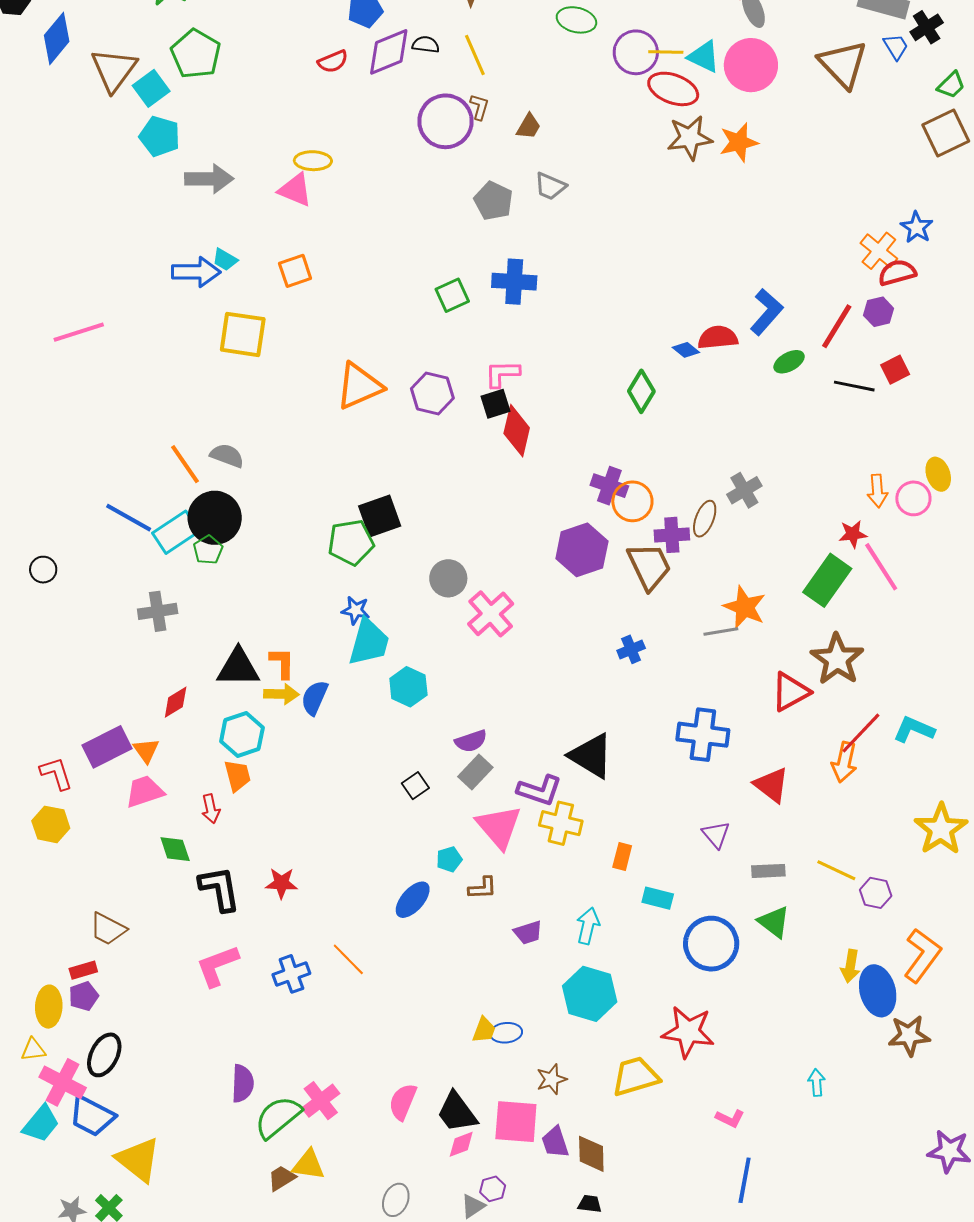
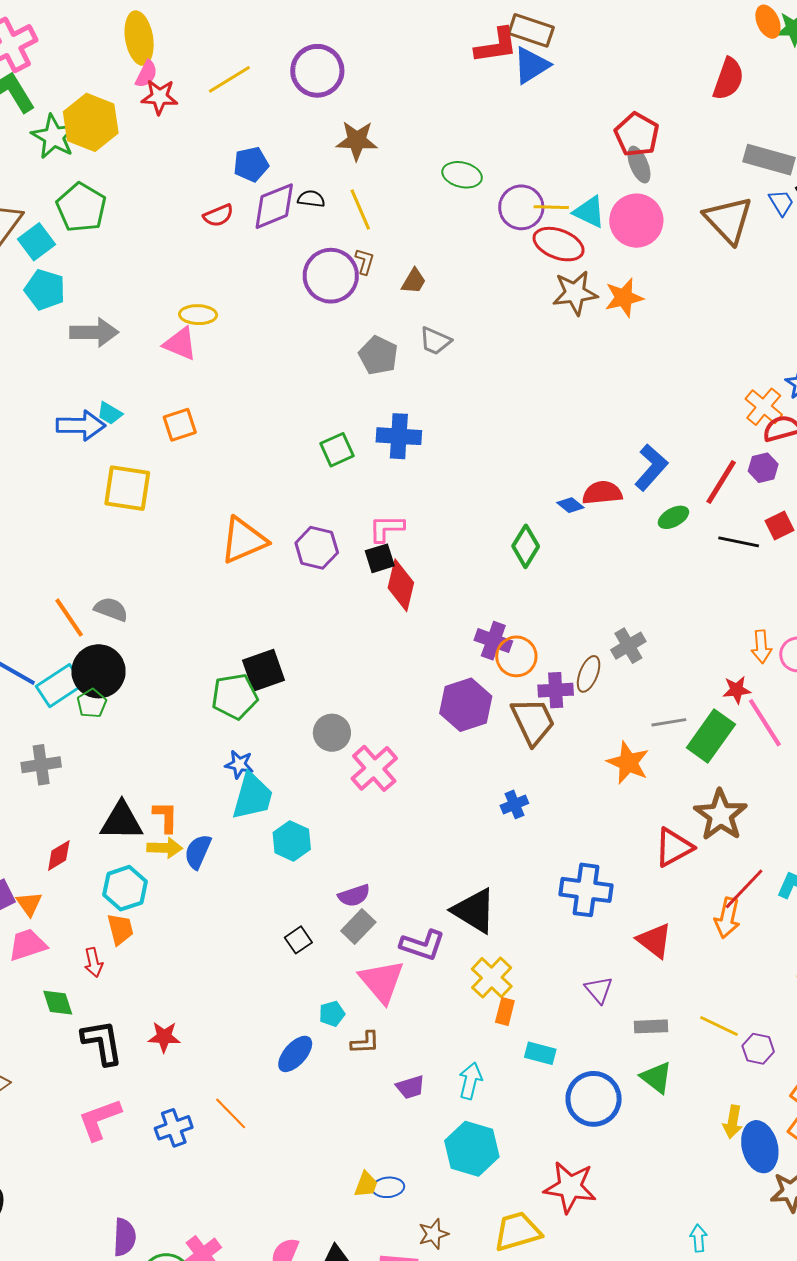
gray line: (721, 631) -> (669, 722), moved
yellow cross: (561, 823) -> (492, 978), moved, turned 30

